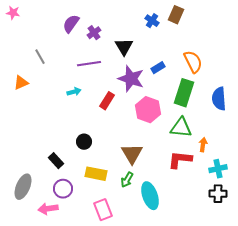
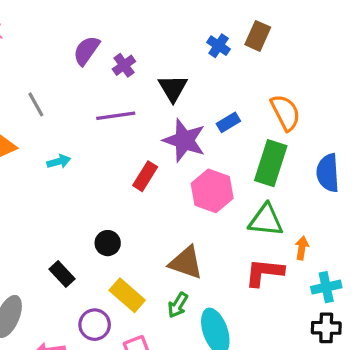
cyan arrow: (74, 92) -> (59, 161), moved
brown triangle: (132, 154) -> (186, 263), turned -40
yellow rectangle: (96, 174) -> (127, 295), turned 30
purple circle: (63, 189) -> (95, 325), moved

